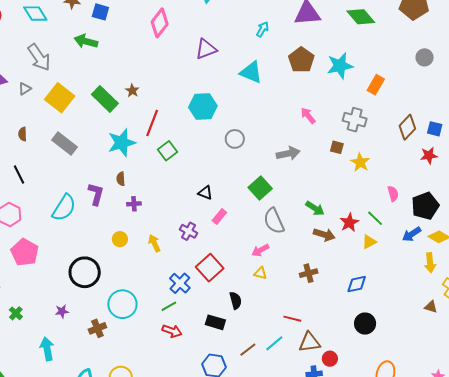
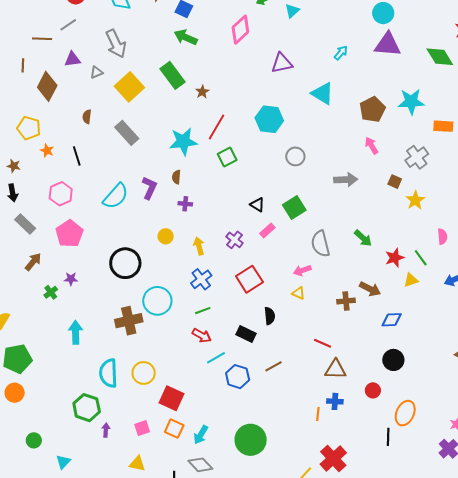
green arrow: (86, 41) -> (186, 37), moved
brown pentagon: (301, 60) -> (372, 109), moved
orange rectangle: (376, 85) -> (443, 126), turned 54
green rectangle: (105, 99) -> (173, 75), moved
gray cross: (355, 120) -> (417, 157), turned 30
green square: (260, 188) -> (294, 208), moved
brown arrow: (324, 235) -> (370, 289), moved
blue cross: (180, 283) -> (201, 279), moved
purple star: (62, 311) -> (71, 279), moved
brown cross: (97, 328) -> (129, 321), size x1.5
cyan line: (274, 343) -> (216, 358), moved
red circle: (330, 359) -> (373, 390), moved

